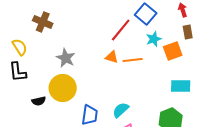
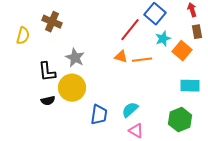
yellow semicircle: (20, 47) -> (23, 36), moved, turned 48
orange square: (173, 51) -> (182, 51), turned -30
black L-shape: (18, 72) -> (47, 72), moved

